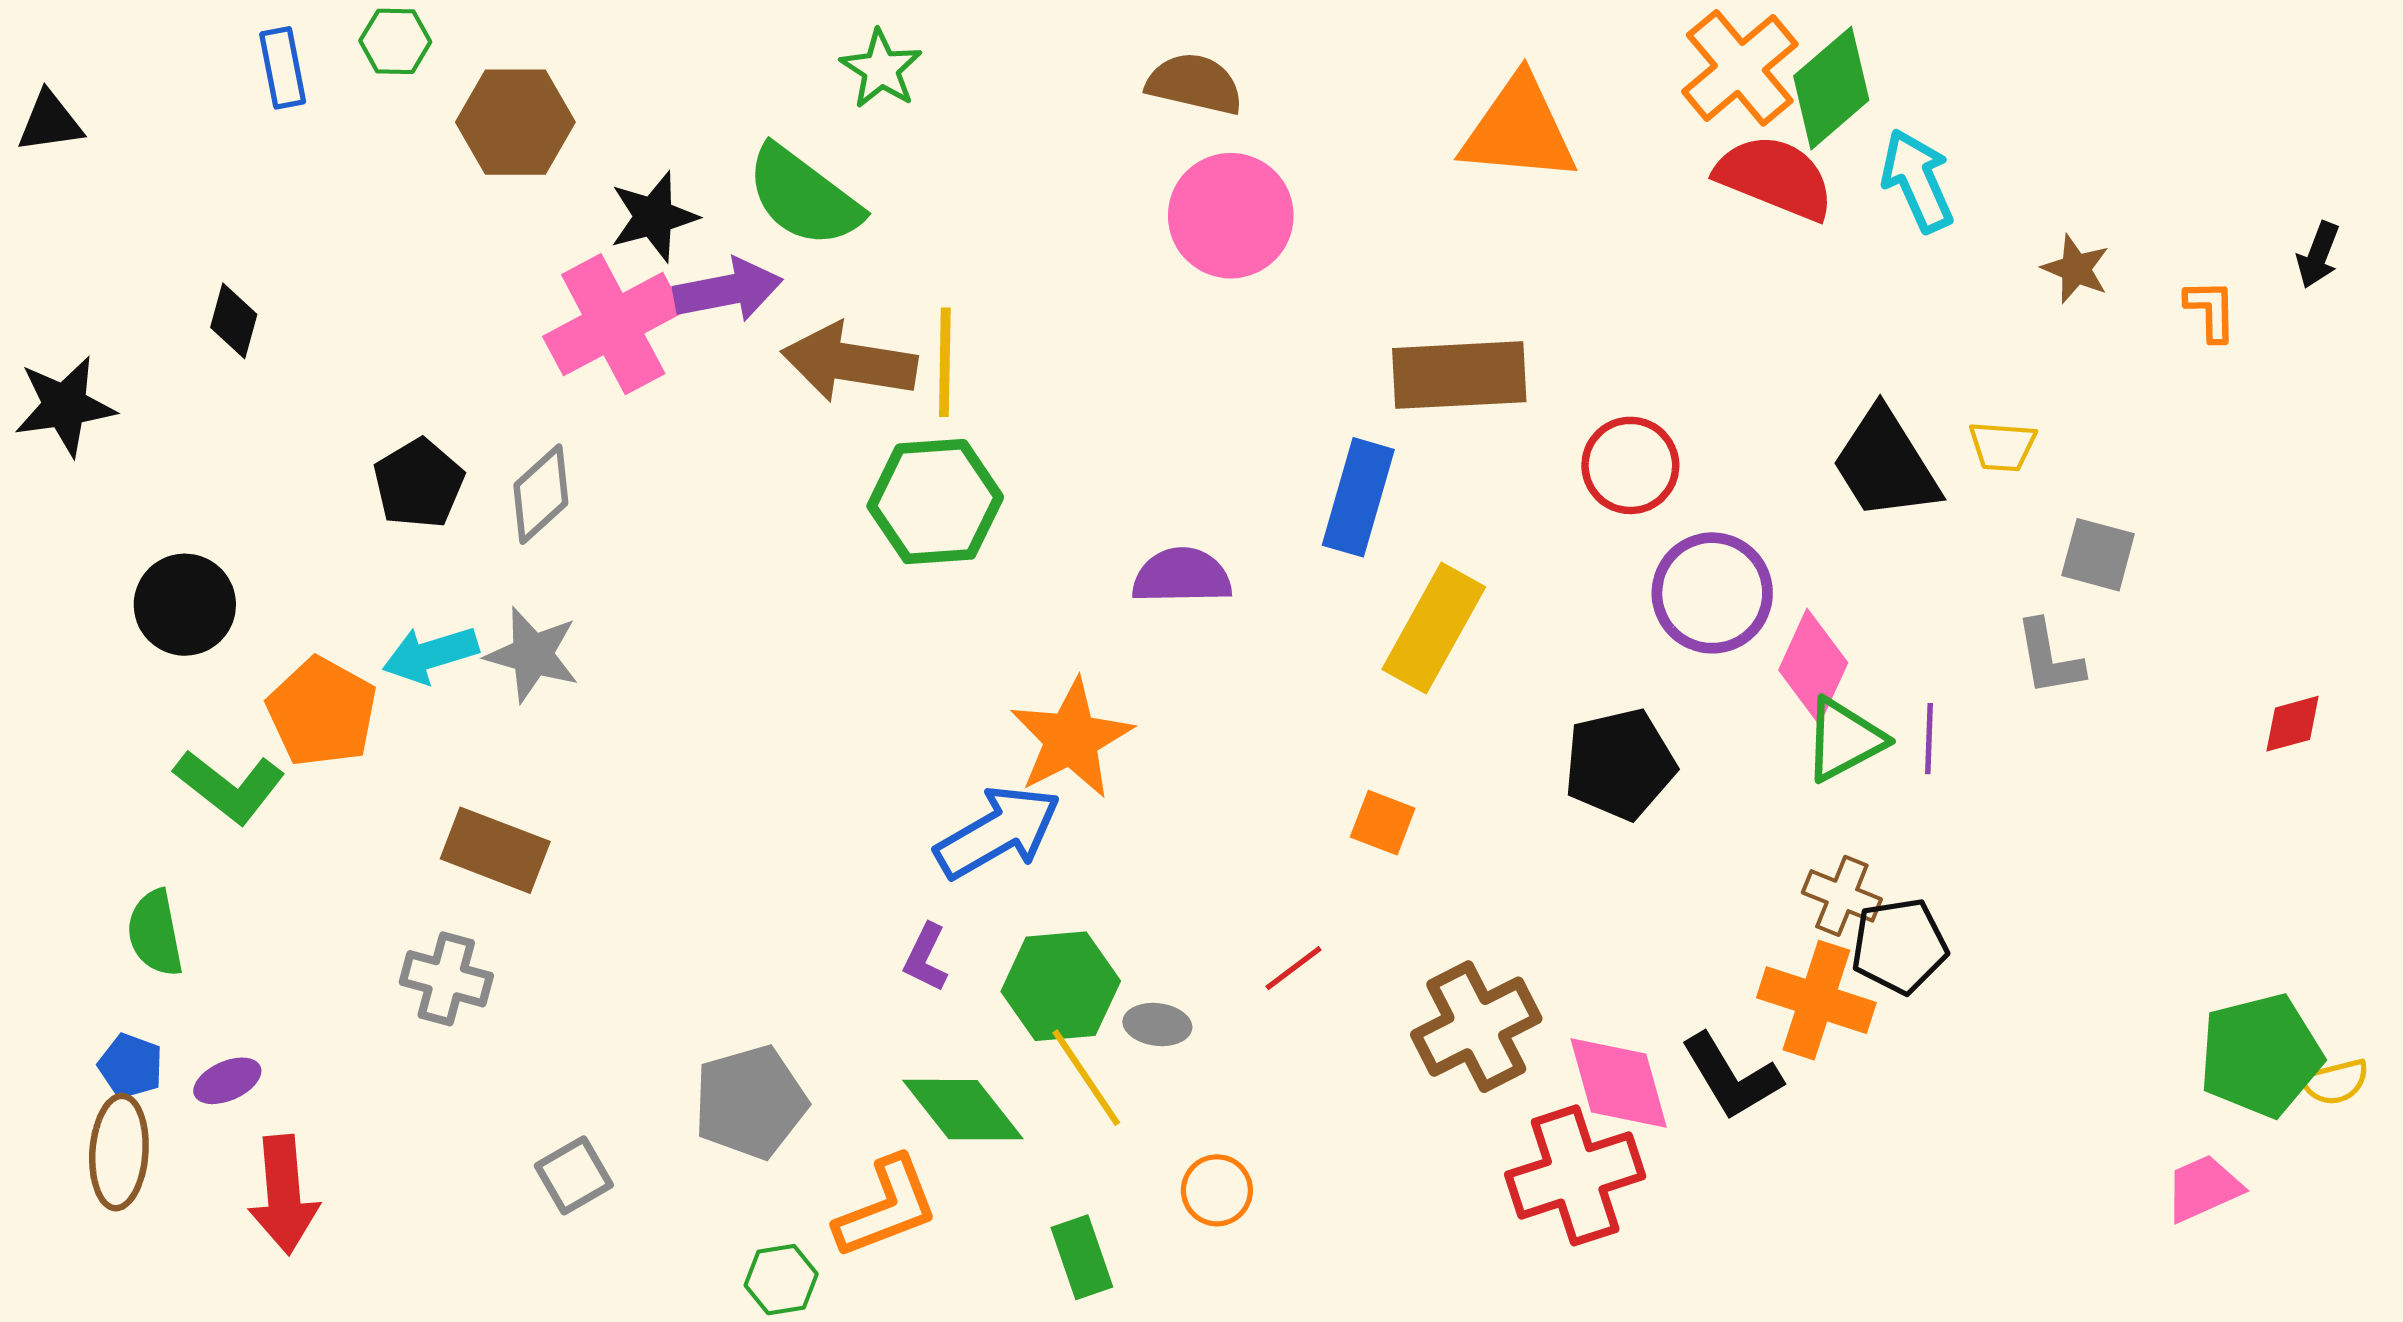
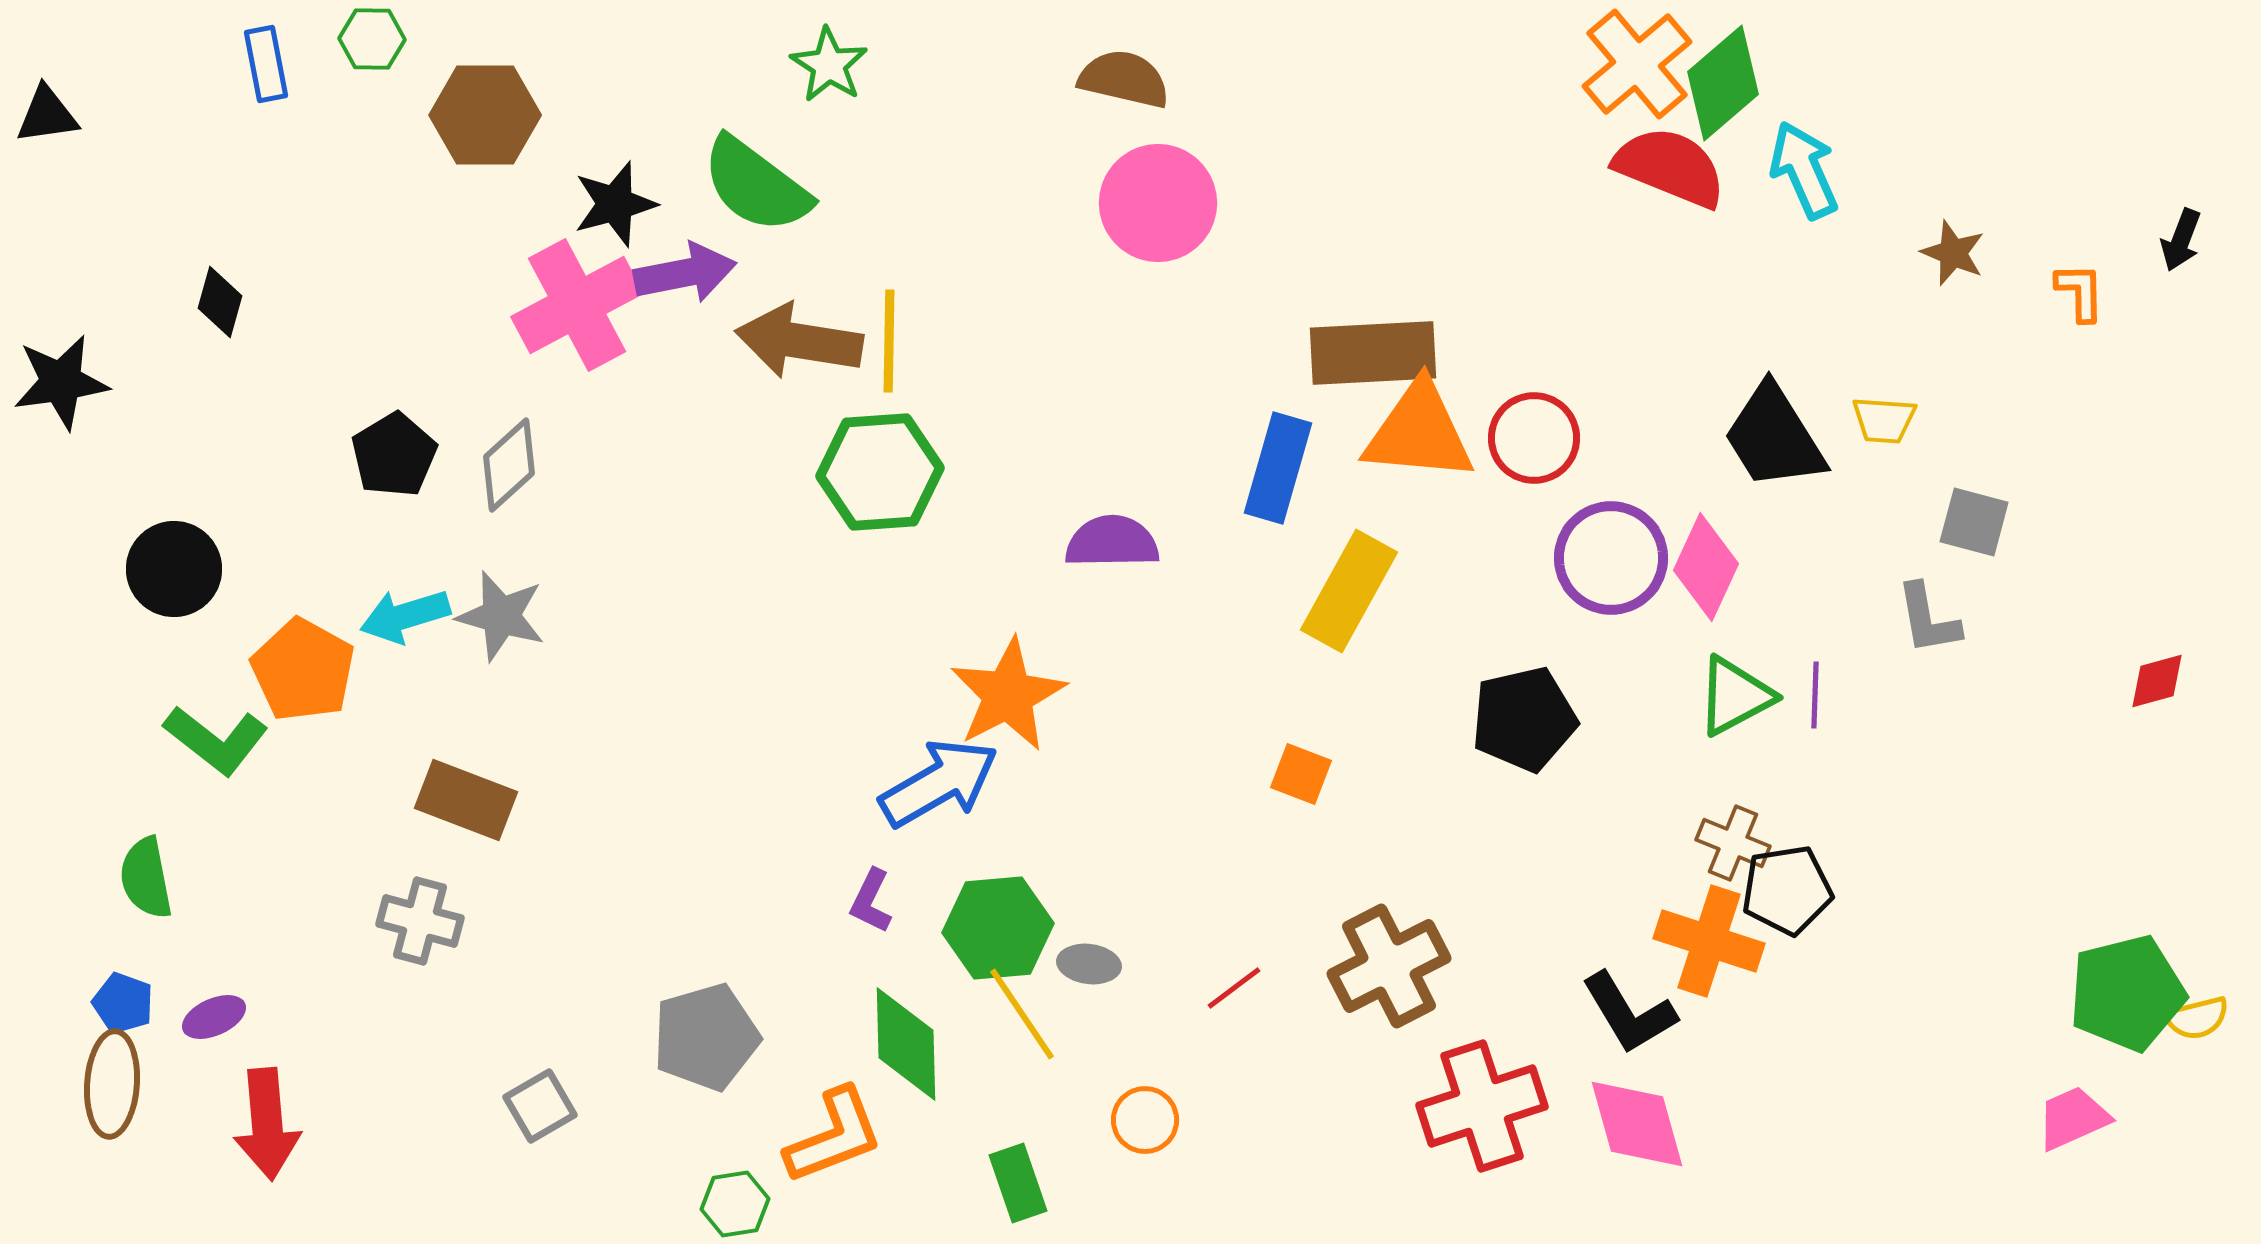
orange triangle: (1519, 130) -> (1419, 432), moved
pink diamond: (1813, 666) -> (1706, 567), moved
red line: (1293, 968) -> (1234, 988), moved
pink diamond: (1619, 1083) -> (1637, 1124), moved
green diamond: (963, 1110) -> (906, 1044), turned 37

